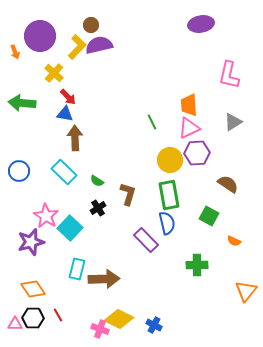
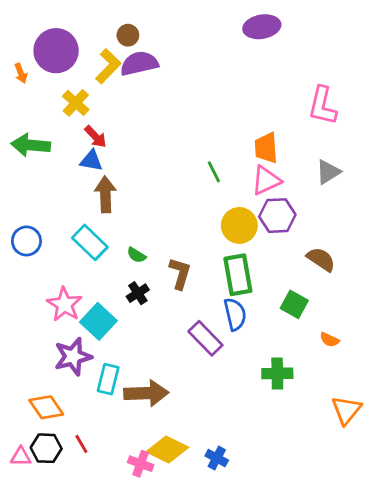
purple ellipse: (201, 24) -> (262, 27), moved
purple star: (31, 242) -> (73, 357), moved

